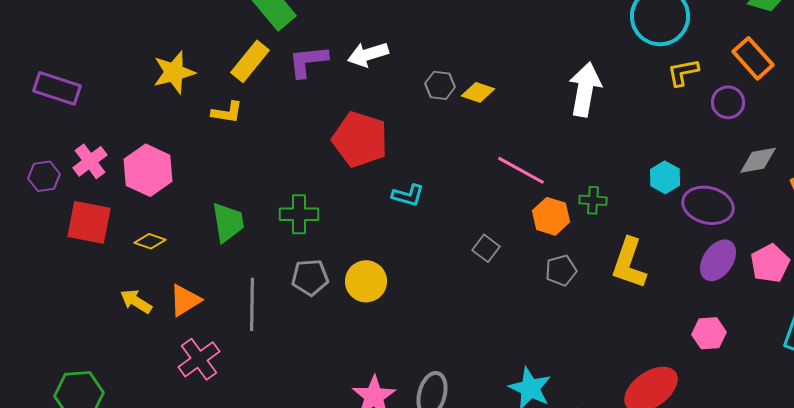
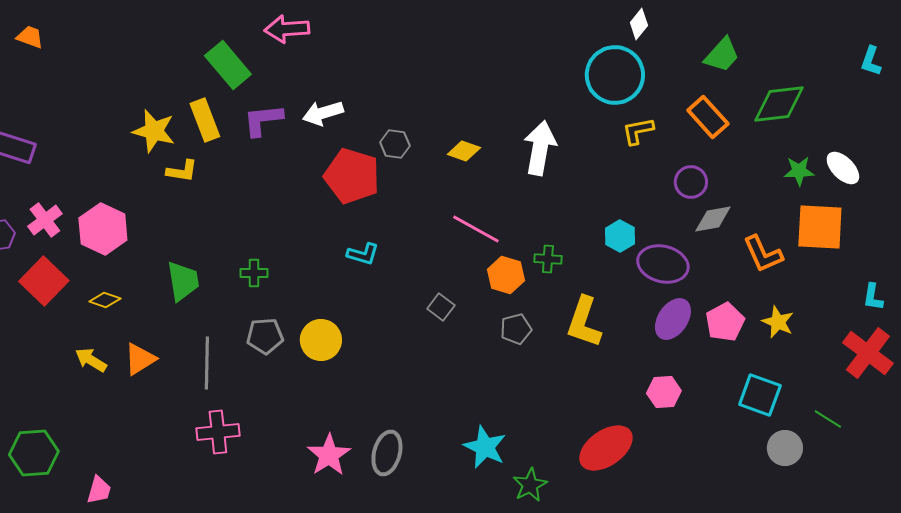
yellow rectangle: (250, 61) -> (205, 120), turned -60
yellow star: (174, 72) -> (154, 131), moved, turned 30
yellow diamond: (478, 92) -> (464, 151), moved
purple circle: (728, 102) -> (691, 182), moved
red pentagon: (360, 139) -> (352, 176), moved
green cross: (299, 214) -> (254, 273), size x0.7
red square: (89, 222) -> (44, 281), turned 33
pink cross: (199, 359) -> (218, 432), moved, turned 30

